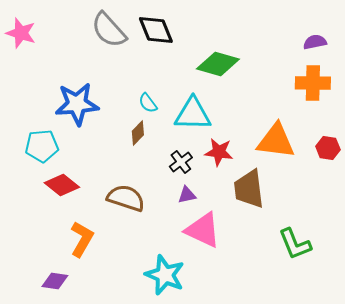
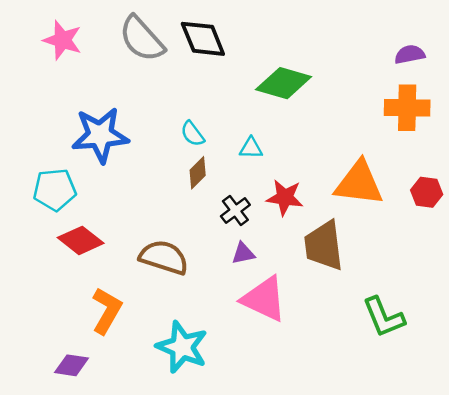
pink star: (21, 33) -> (62, 40), moved
cyan triangle: (193, 114) -> (251, 148), size x0.5
brown diamond: (138, 133) -> (198, 173), moved
cyan star: (165, 275) -> (182, 347), moved

